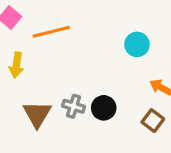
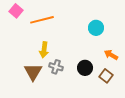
yellow arrow: (16, 65) -> (44, 50), moved
black circle: (104, 108) -> (85, 68), moved

